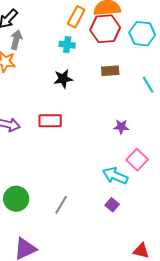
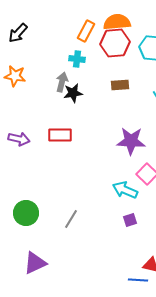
gray arrow: (16, 40) -> (62, 82), moved
purple star: (121, 127) -> (131, 141), size x1.8
purple square: (112, 205) -> (130, 220), moved, turned 32

